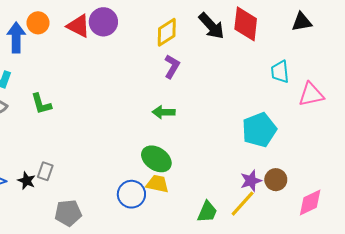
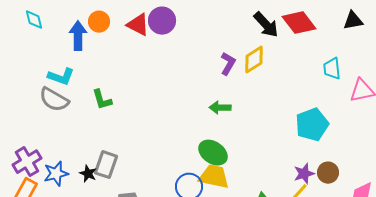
red diamond: (246, 24) -> (299, 23), turned -44
yellow diamond: (167, 32) -> (254, 60), moved
gray rectangle: (45, 171) -> (106, 165), size x1.5
yellow trapezoid: (157, 184) -> (214, 177), size x1.4

